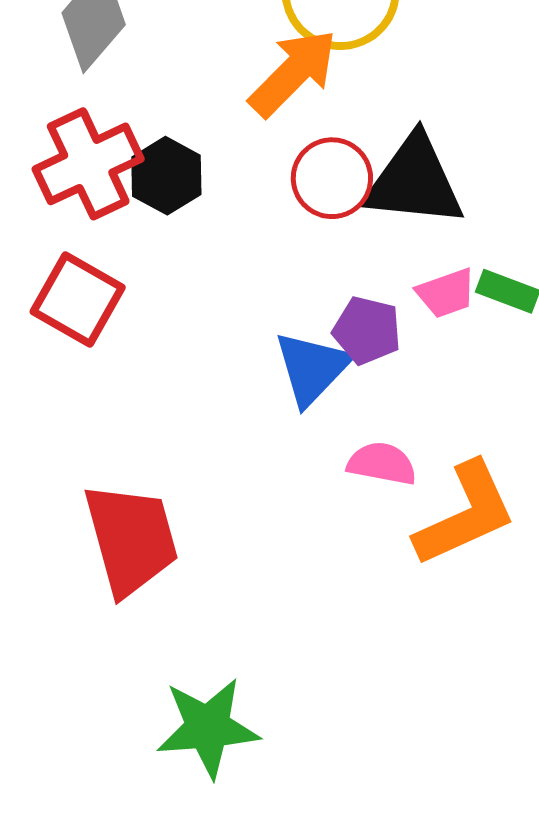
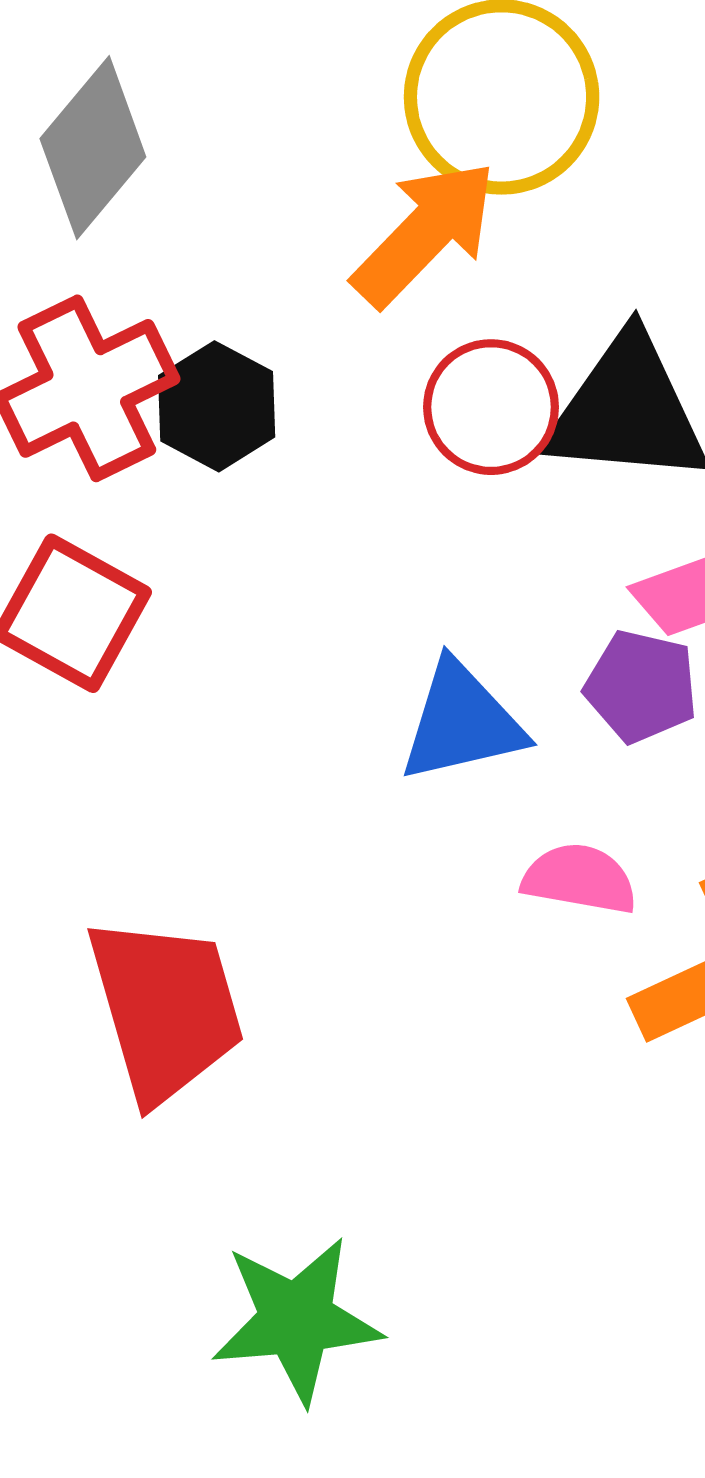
purple pentagon: (367, 330) -> (641, 686), moved
blue triangle: (312, 368) -> (462, 722), turned 34

